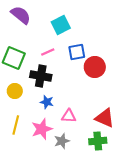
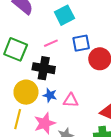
yellow circle: (15, 91) -> (26, 92), moved, size x1.5
pink triangle: (69, 116) -> (71, 100), moved

